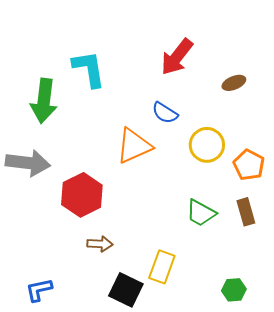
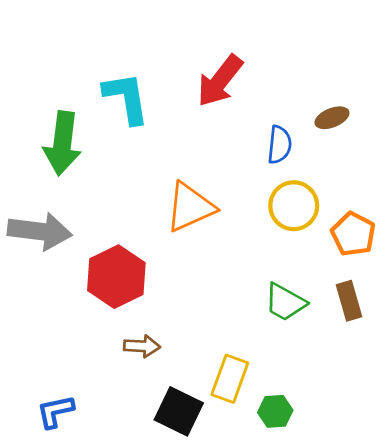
red arrow: (177, 57) -> (220, 81), moved
blue semicircle: (165, 113) -> (279, 145), moved, turned -116
green hexagon: (234, 290) -> (275, 411), moved

